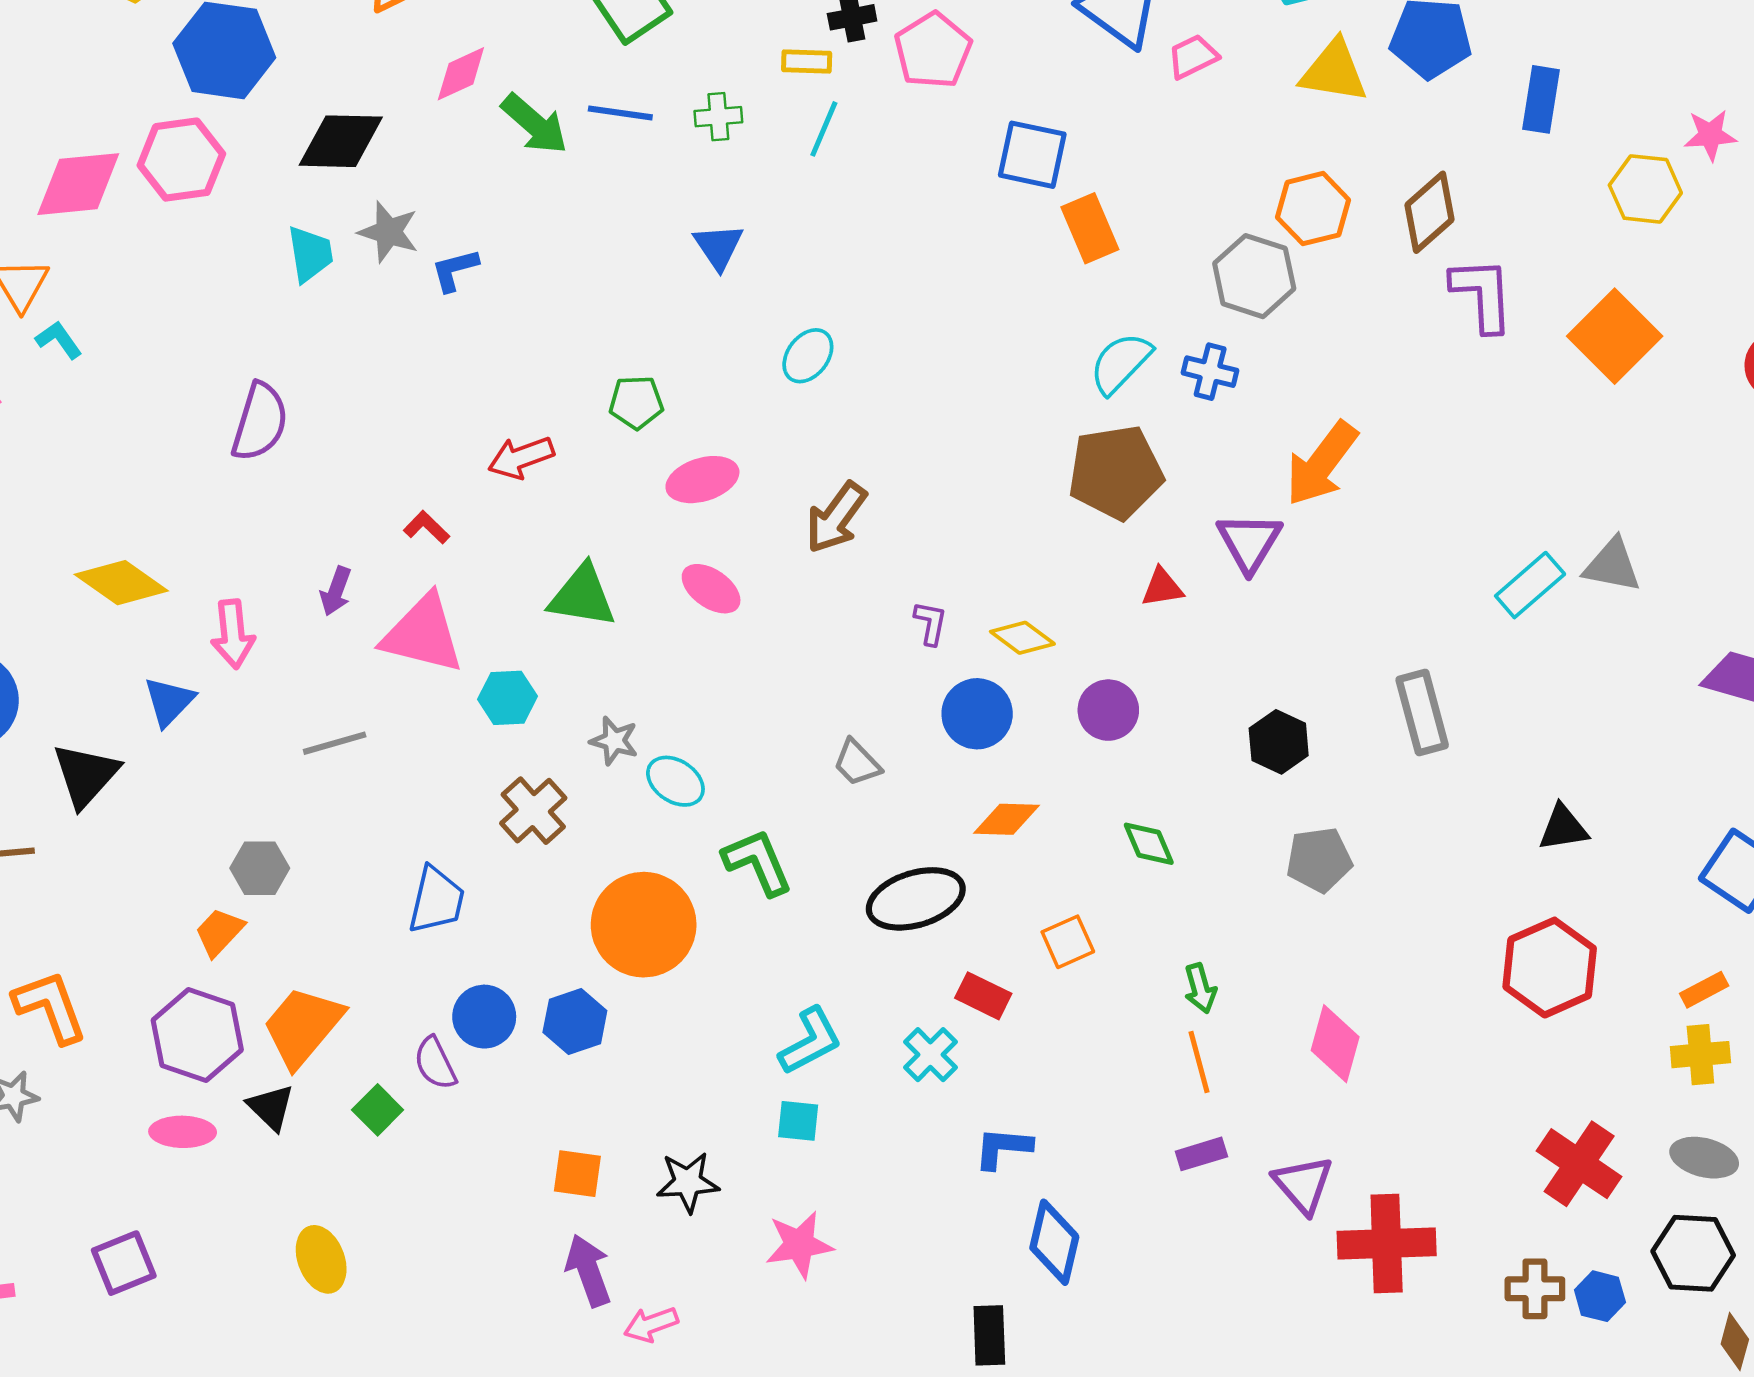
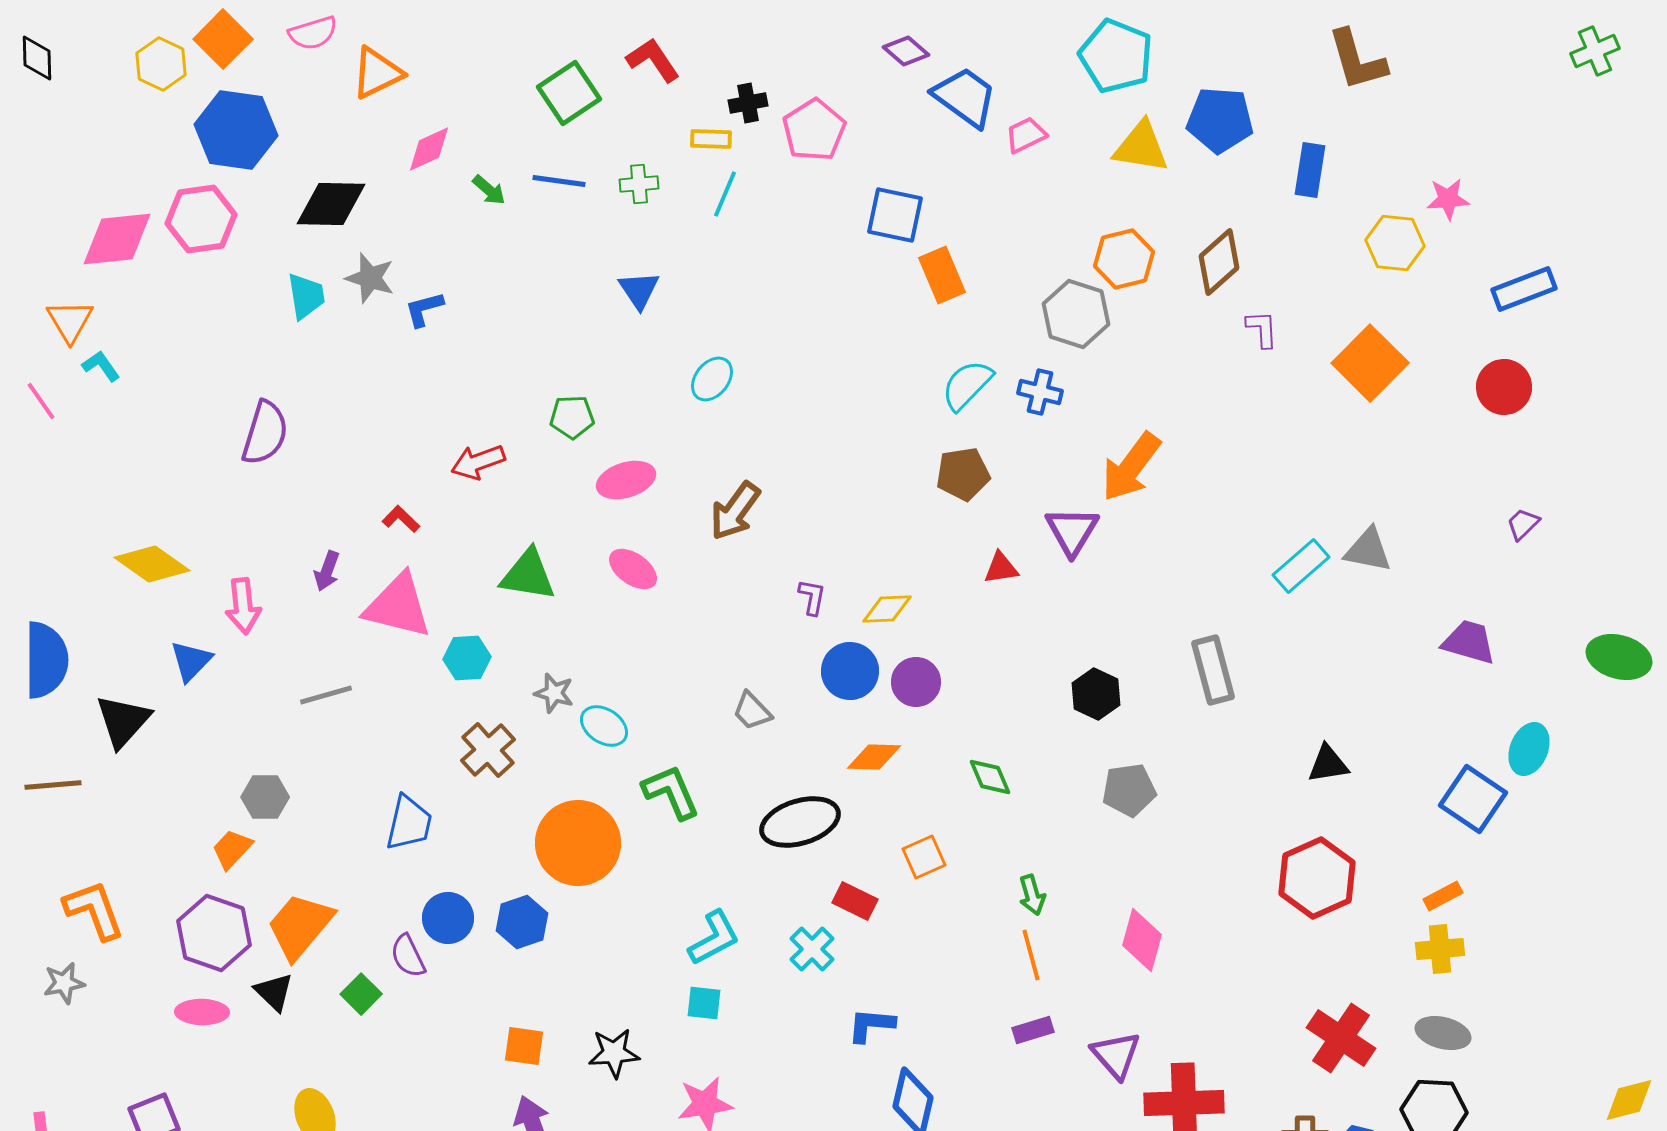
green arrow: (534, 124) -> (489, 190), size x0.6
purple L-shape: (1482, 294) -> (1262, 329), size x0.6
brown pentagon: (1116, 472) -> (963, 474), size x0.7
yellow diamond: (1022, 638) -> (887, 609), turned -39
purple circle: (1108, 710) -> (916, 682), moved

